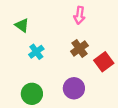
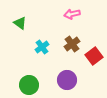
pink arrow: (79, 15) -> (72, 14), turned 70
cyan cross: (36, 52) -> (42, 47), moved

